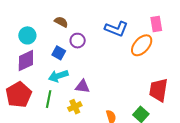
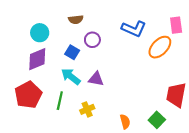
brown semicircle: (61, 22) -> (76, 19), turned 144
cyan arrow: (58, 76) -> (71, 76), turned 54
purple triangle: (82, 86) -> (96, 79), moved

